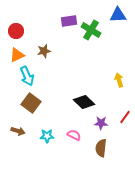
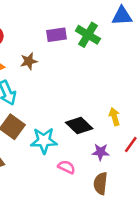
purple rectangle: (69, 21) -> (56, 35), moved
yellow arrow: (119, 80) -> (114, 117), moved
cyan star: (47, 136) -> (44, 141), moved, size x1.5

